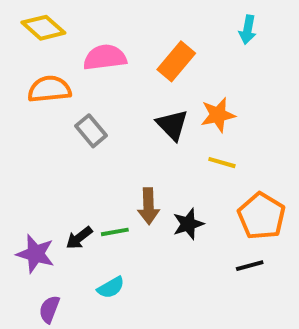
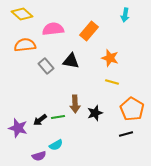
orange star: (218, 115) -> (110, 58), turned 30
black triangle: (172, 125) -> (71, 61), moved, turned -36
purple semicircle: (49, 309) -> (39, 156), moved, turned -128

